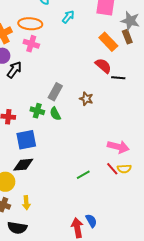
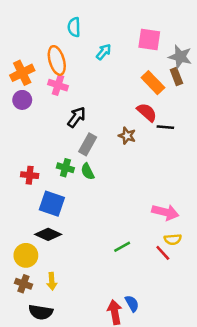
orange ellipse: (30, 24) -> (57, 60), turned 70
black arrow: (14, 70) -> (76, 117), moved
brown star: (86, 99) -> (127, 136), moved
blue square: (26, 140) -> (52, 204), turned 30
black diamond: (23, 165) -> (48, 234), turned 30
red line: (112, 169) -> (163, 253), moved

